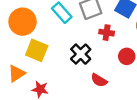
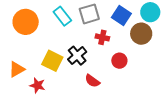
yellow square: (37, 50) -> (52, 61), moved

